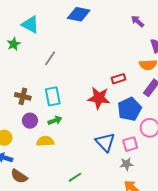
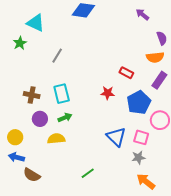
red rectangle: (118, 79) -> (126, 73), turned 48
red star: (99, 98) -> (108, 93), size x0.6
pink square: (130, 144) -> (141, 137), turned 35

